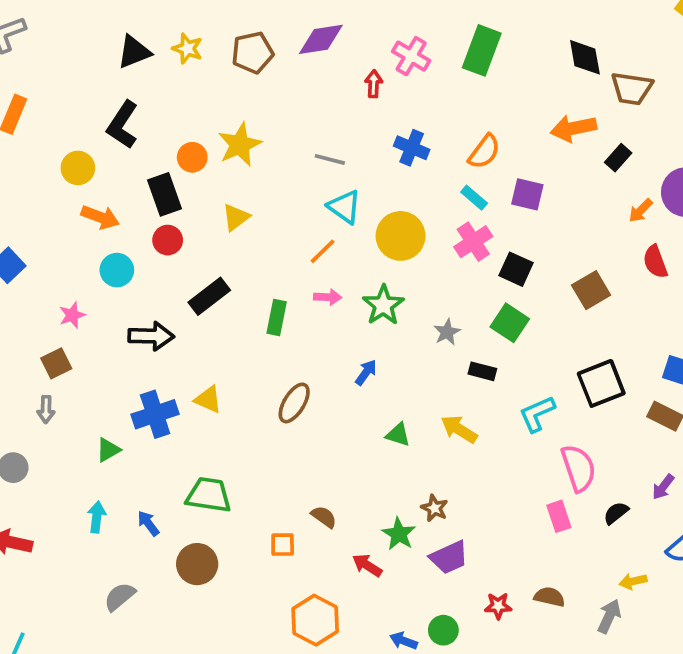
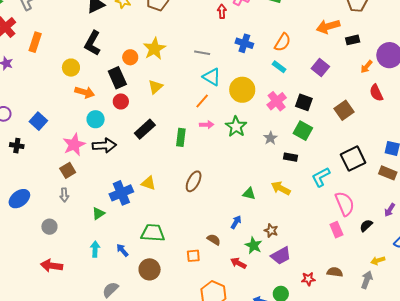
black rectangle: (618, 158) -> (353, 40), turned 40
purple square: (527, 194) -> (320, 67), moved, turned 30
pink cross: (473, 242) -> (277, 101), moved
pink star: (72, 315) -> (74, 145), size x1.6
black arrow: (151, 336) -> (104, 145), moved
blue arrow: (366, 372) -> (236, 222), moved

